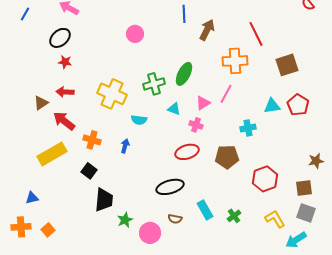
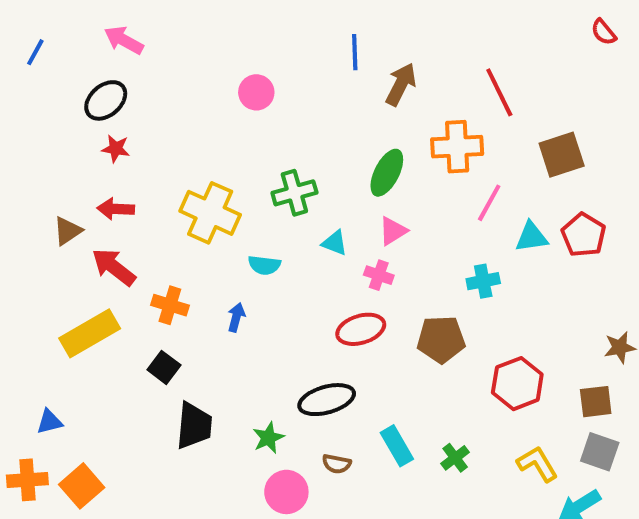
green ellipse: (184, 74) -> (387, 173), moved
pink line: (226, 94) -> (489, 203), moved
green star: (125, 220) -> (268, 438), moved
orange square: (48, 230) -> (82, 486), size x1.5

